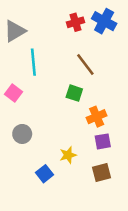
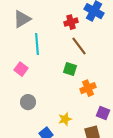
red cross: (76, 22) -> (71, 22), moved
purple square: (103, 141) -> (103, 113), moved, turned 32

